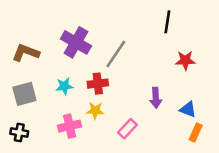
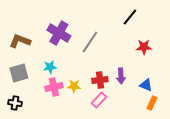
black line: (167, 22) -> (130, 17), turned 30
red cross: (98, 84) -> (100, 80), moved
pink cross: (70, 126) -> (54, 87), moved

